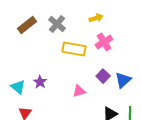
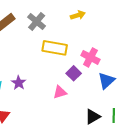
pink cross: (104, 42) -> (90, 57), moved, turned -30
purple square: (103, 76) -> (74, 73), moved

